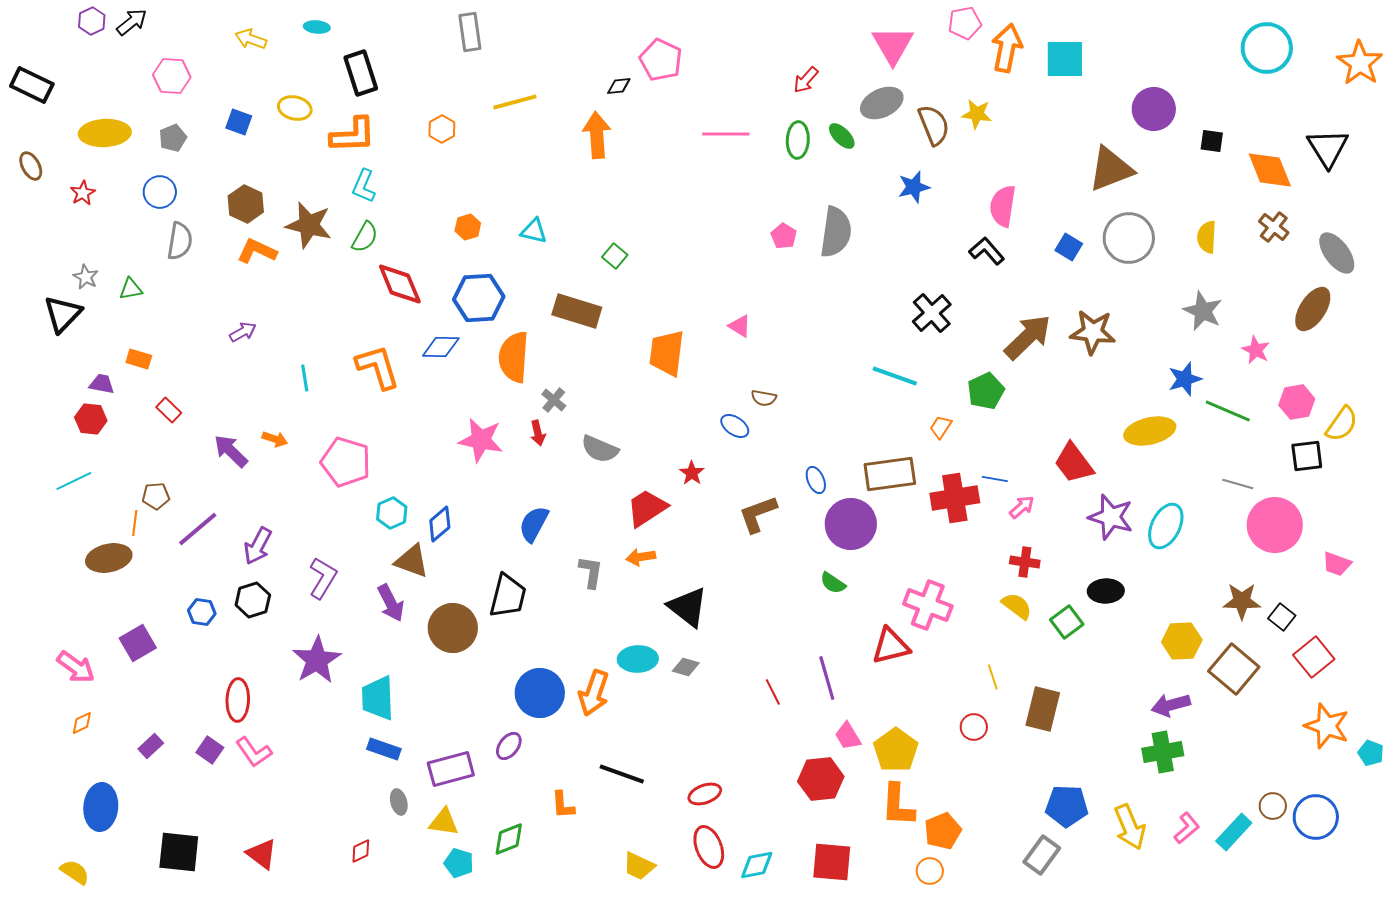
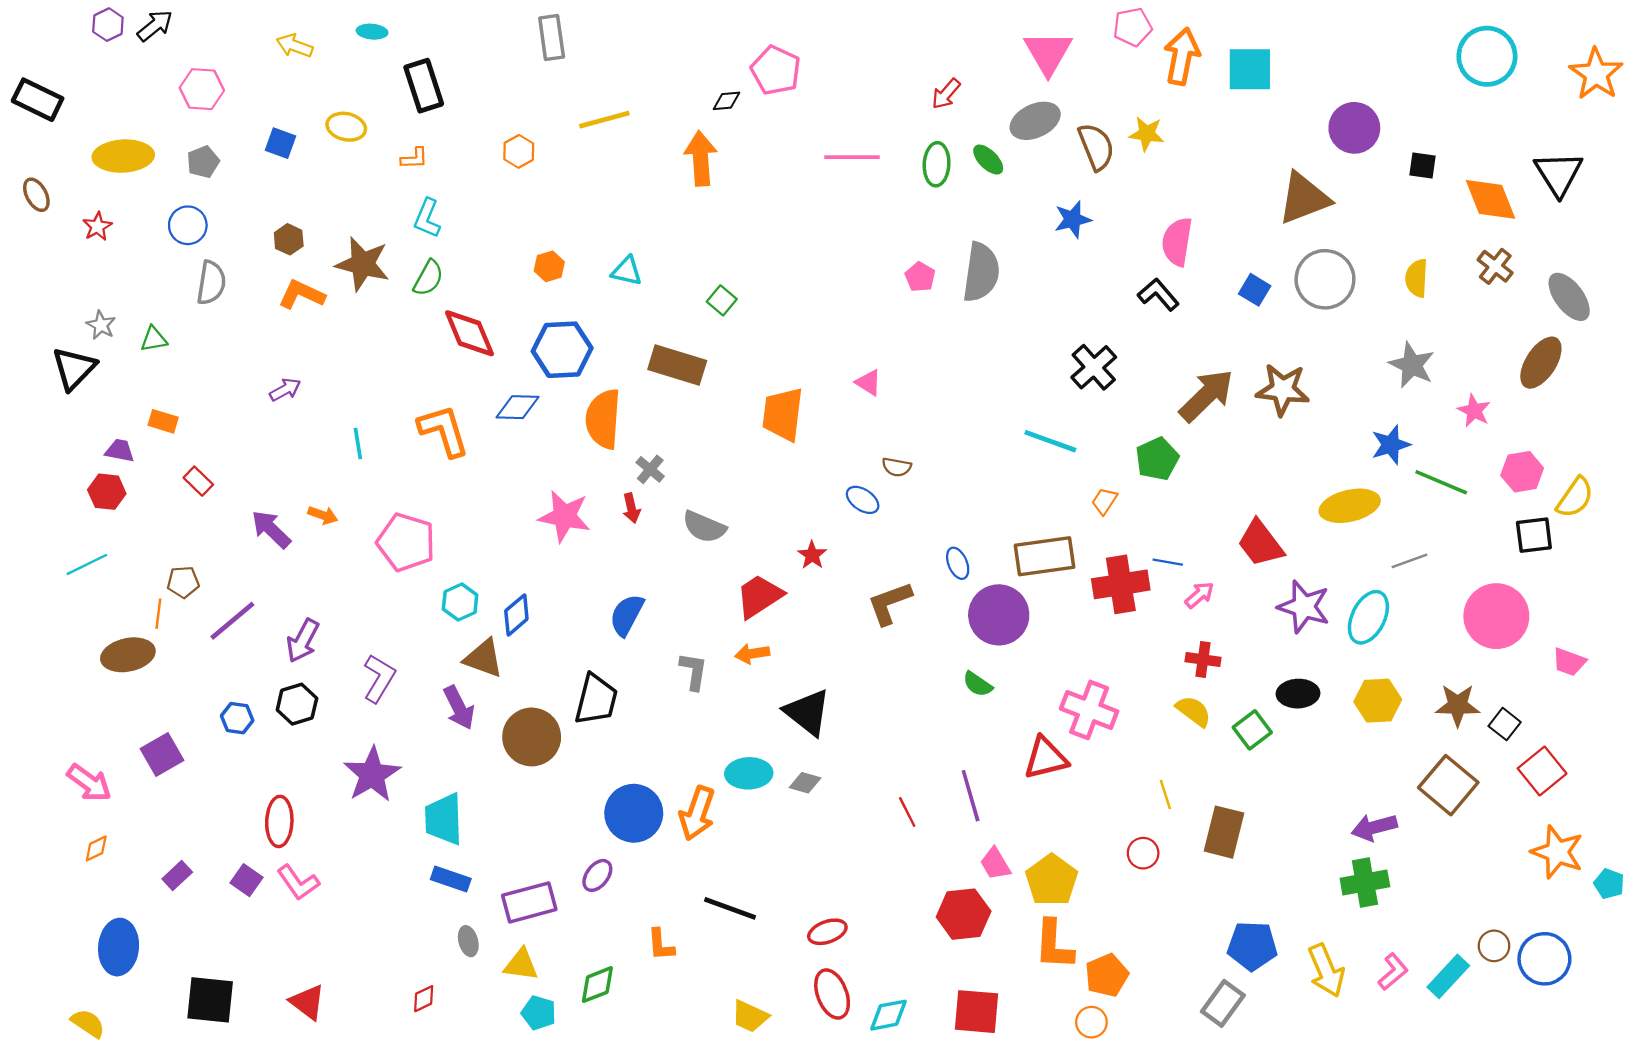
orange L-shape: (353, 135) -> (414, 158), size x0.5
brown hexagon: (246, 204) -> (289, 239), size x0.7
gray line: (1238, 484) -> (1409, 561), moved, turned -36
yellow hexagon: (1182, 641) -> (1378, 701), moved

